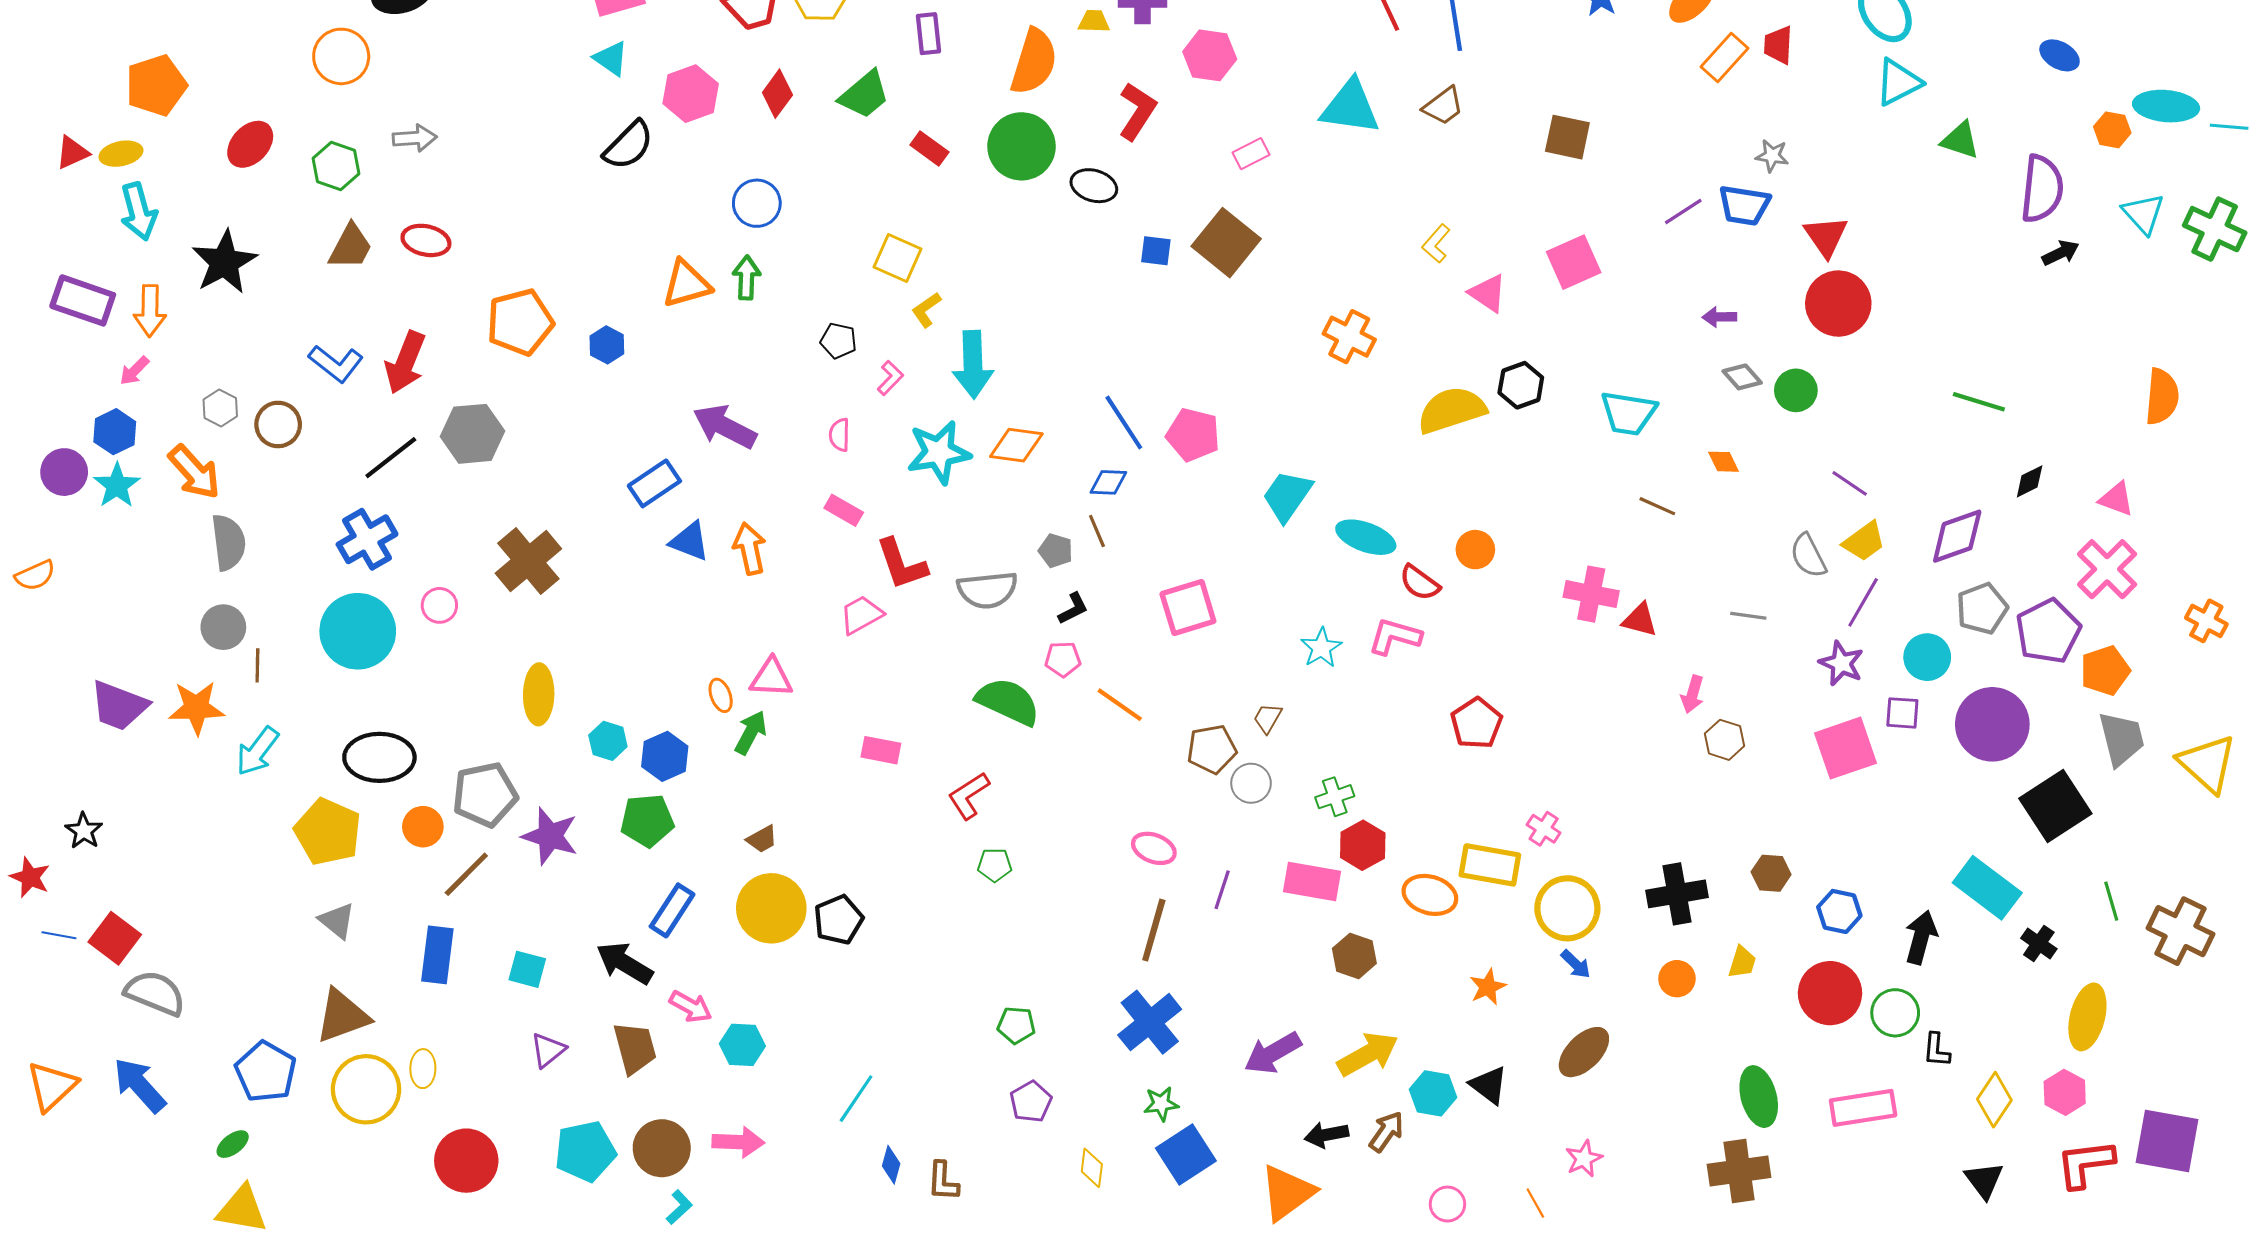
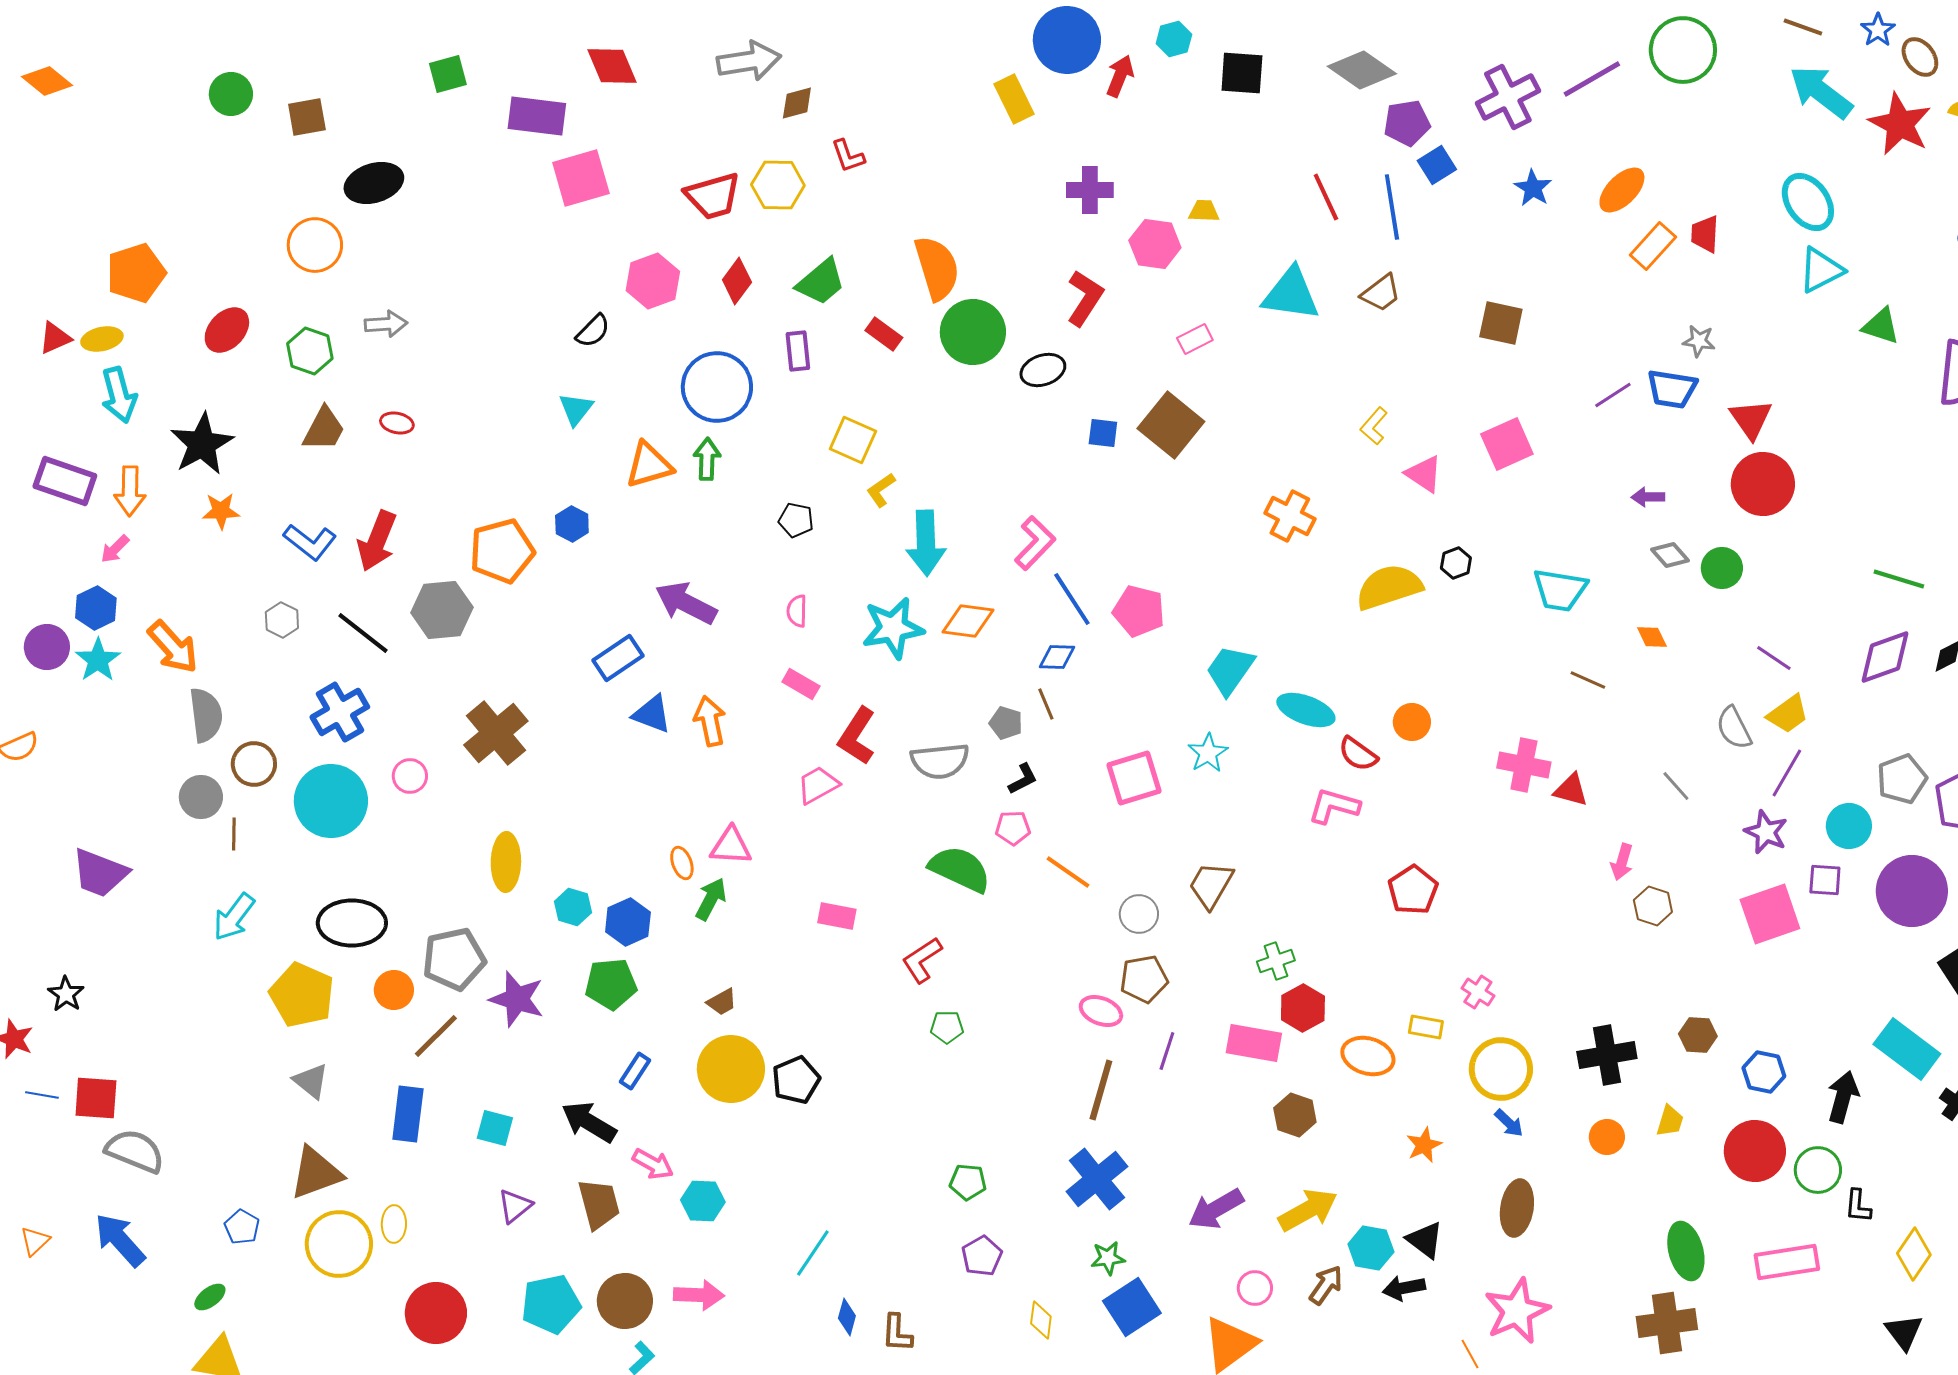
yellow trapezoid: (1094, 21) -> (1204, 211), moved
purple rectangle: (928, 34) -> (798, 351), moved
cyan triangle: (611, 58) -> (576, 409), moved, turned 33
orange semicircle: (1034, 62) -> (937, 268), moved, turned -34
black semicircle: (629, 145) -> (593, 331), size x0.7
black ellipse: (1094, 186) -> (1043, 370), turned -36
blue circle: (757, 203) -> (717, 387), size x1.5
red ellipse: (426, 240) -> (397, 423), size x0.7
orange pentagon: (520, 322) -> (502, 551), moved
pink L-shape: (890, 378) -> (1035, 543), moved, size x1.6
black hexagon: (1521, 385) -> (1456, 563), size x0.7
gray hexagon: (220, 408) -> (282, 620), moved
brown circle: (278, 424) -> (254, 764), moved
black line: (391, 458) -> (363, 633), turned 76
purple diamond: (1957, 536) -> (1885, 657), moved
red L-shape: (902, 564) -> (857, 736), turned 52
gray line: (1748, 616) -> (1676, 786), turned 40
cyan star: (1321, 648) -> (1208, 753), moved
orange star: (196, 708) -> (221, 511), moved, size x0.7
brown trapezoid: (1268, 718) -> (1211, 885), size x1.6
brown pentagon: (1212, 749) -> (1144, 979), moved
gray circle: (1251, 783) -> (1139, 914), moved
yellow rectangle: (1490, 865) -> (1426, 1027), size x0.6
blue rectangle: (672, 910) -> (635, 1071), size x0.7
red square: (115, 938) -> (96, 1098), turned -33
brown ellipse: (1584, 1052) -> (1517, 1208), turned -36
blue pentagon: (266, 1072) -> (242, 1227), size x0.6
orange triangle: (52, 1086) -> (35, 1241), size x0.6
black arrow: (1326, 1135) -> (1404, 1288), moved
pink star: (1584, 1159) -> (1517, 1311), size x1.8
pink circle: (1447, 1204) -> (1255, 1288), moved

